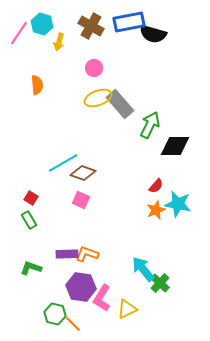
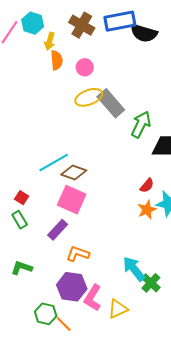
orange semicircle: (37, 85) -> (57, 60), moved
pink square: (81, 200) -> (72, 200), size x1.6
purple rectangle: (67, 254) -> (58, 230), moved, turned -45

